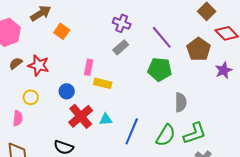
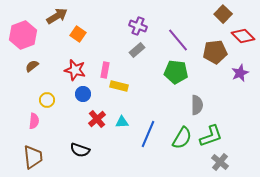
brown pentagon: (199, 49) -> (215, 52), turned 30
red star: (39, 65) -> (75, 70), moved
red cross: (81, 116) -> (97, 119), size x0.7

